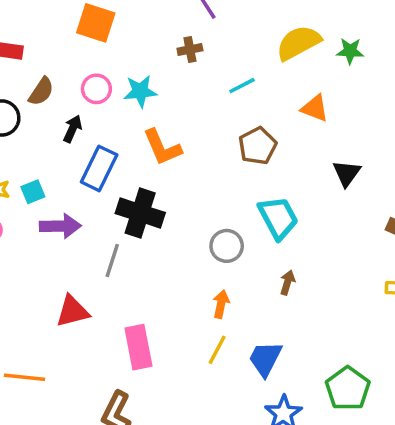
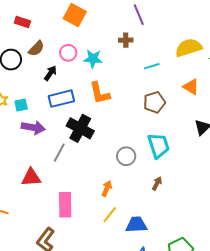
blue rectangle: (99, 168) -> (61, 99), turned 40
orange arrow: (221, 304) -> (107, 188), moved
blue trapezoid: (265, 359) -> (136, 225), turned 50

